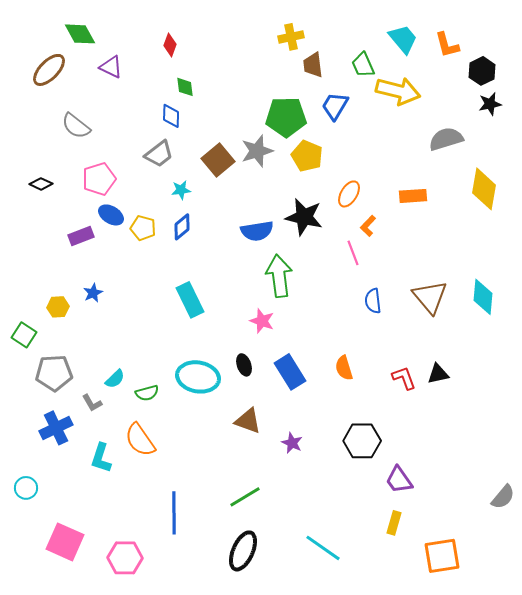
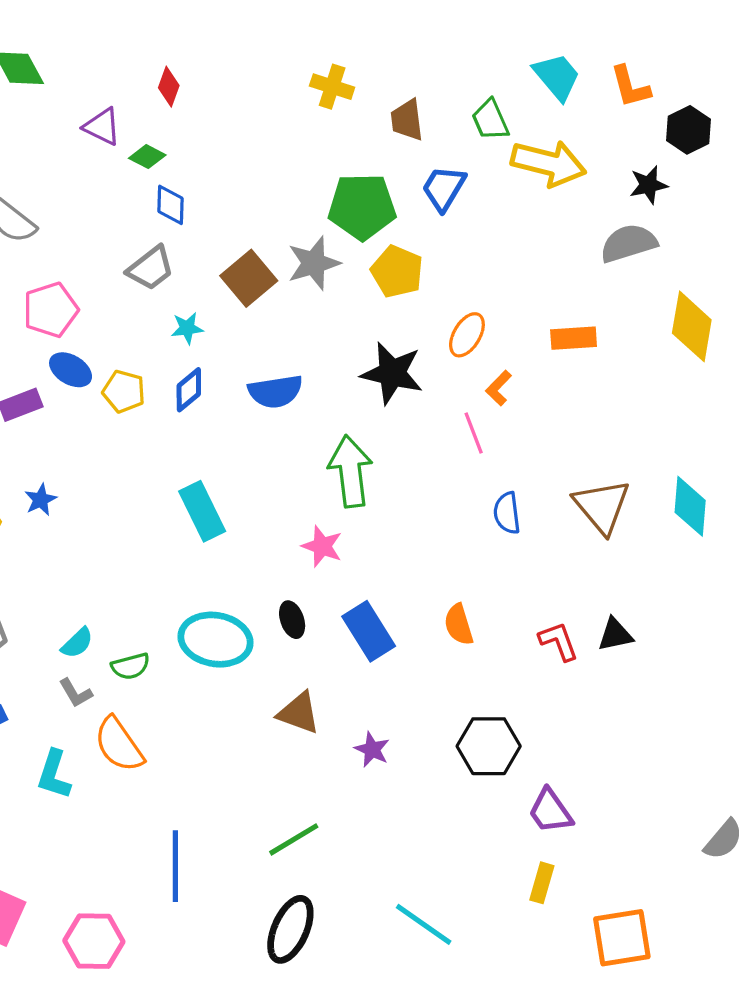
yellow cross: (291, 37) -> (332, 87), moved, turned 30
purple triangle: (111, 67) -> (102, 127), moved
green diamond: (185, 87) -> (147, 157), moved, turned -55
black star: (490, 104) -> (649, 185), moved
blue semicircle: (257, 231) -> (275, 391), moved
gray L-shape: (92, 403) -> (76, 693), moved

